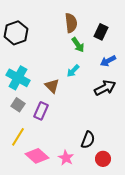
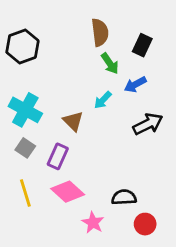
blue arrow: (108, 61) -> (135, 85), moved
yellow line: (18, 137) -> (25, 193), turned -48
black semicircle: (88, 140) -> (124, 197), turned -114
pink diamond: (37, 156) -> (68, 192), moved

